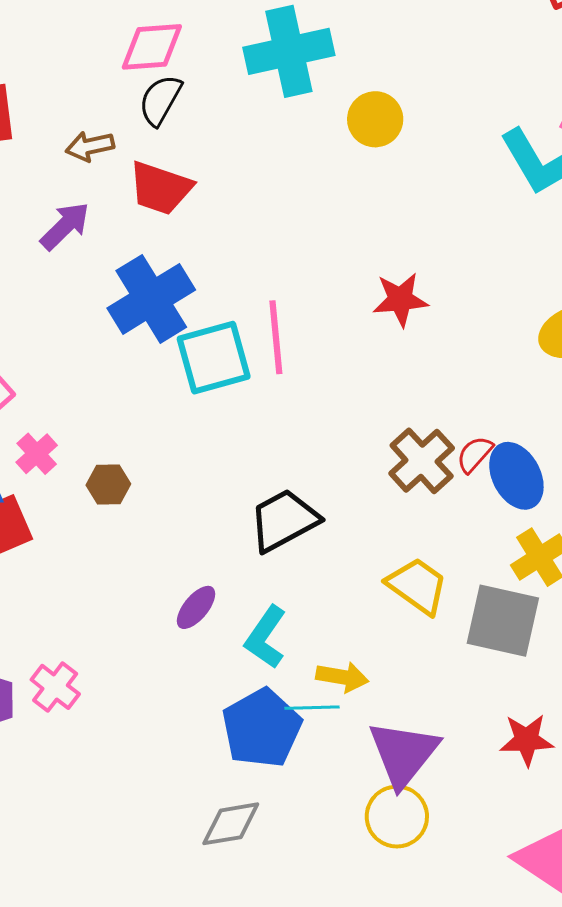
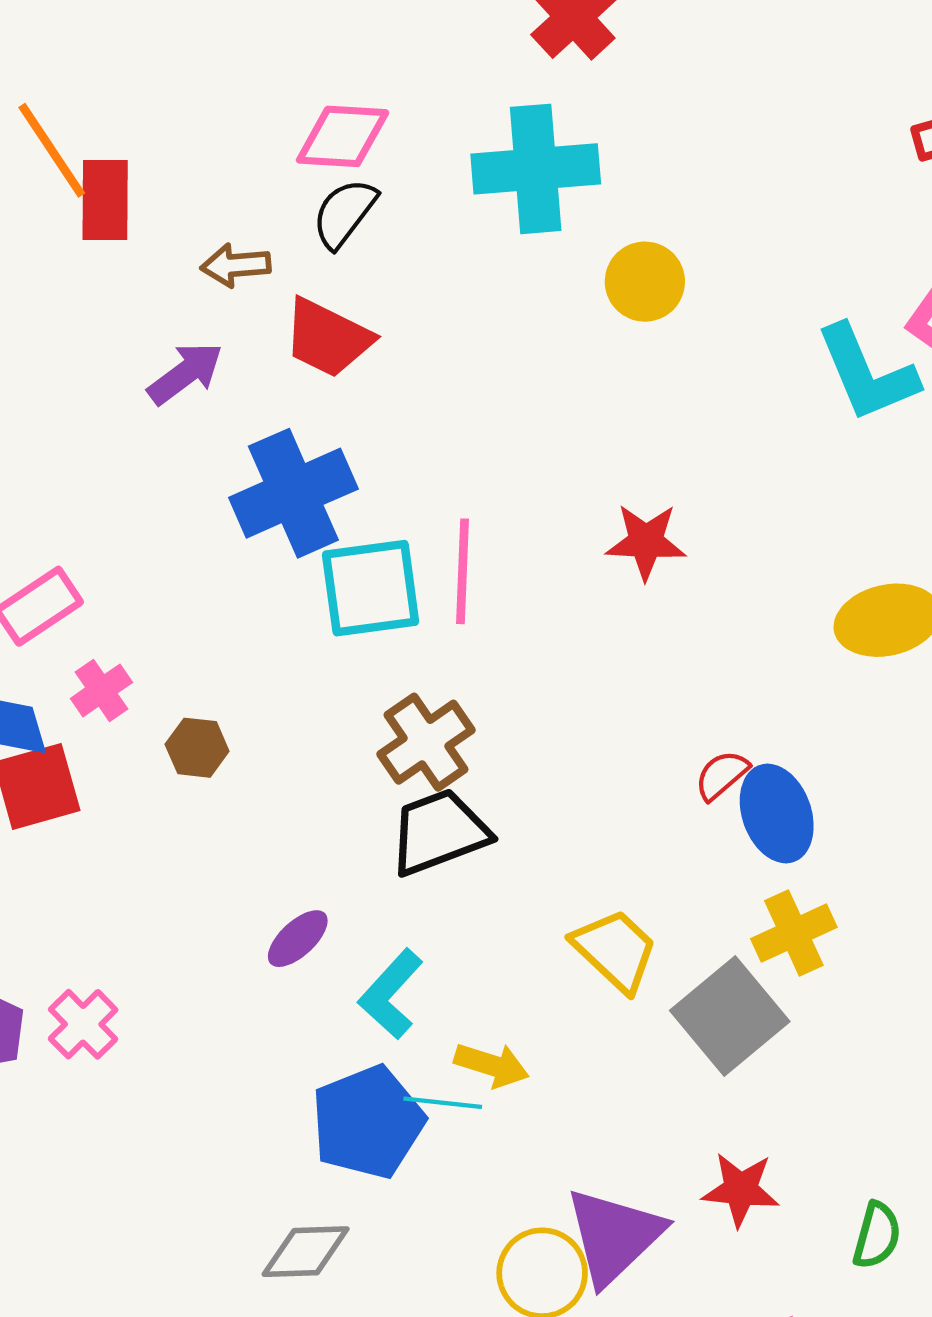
brown cross: (422, 461) -> (426, 742), moved
gray square: (503, 621) -> (730, 1016), turned 30
purple triangle: (404, 754) -> (614, 1236), moved

